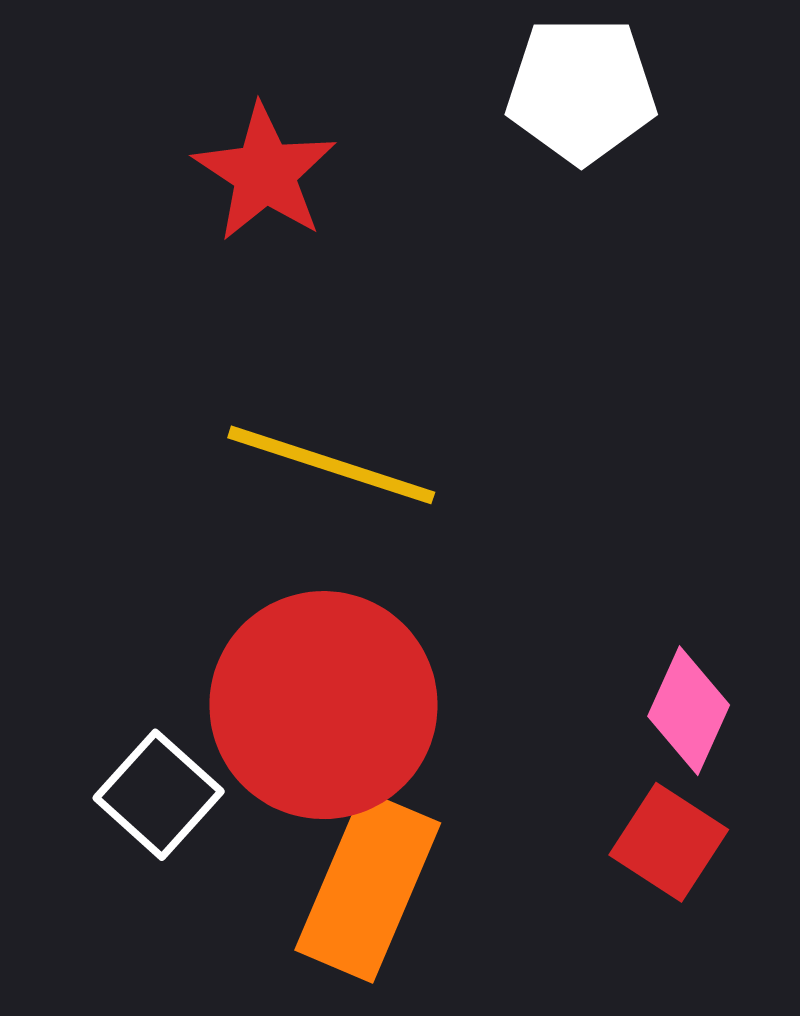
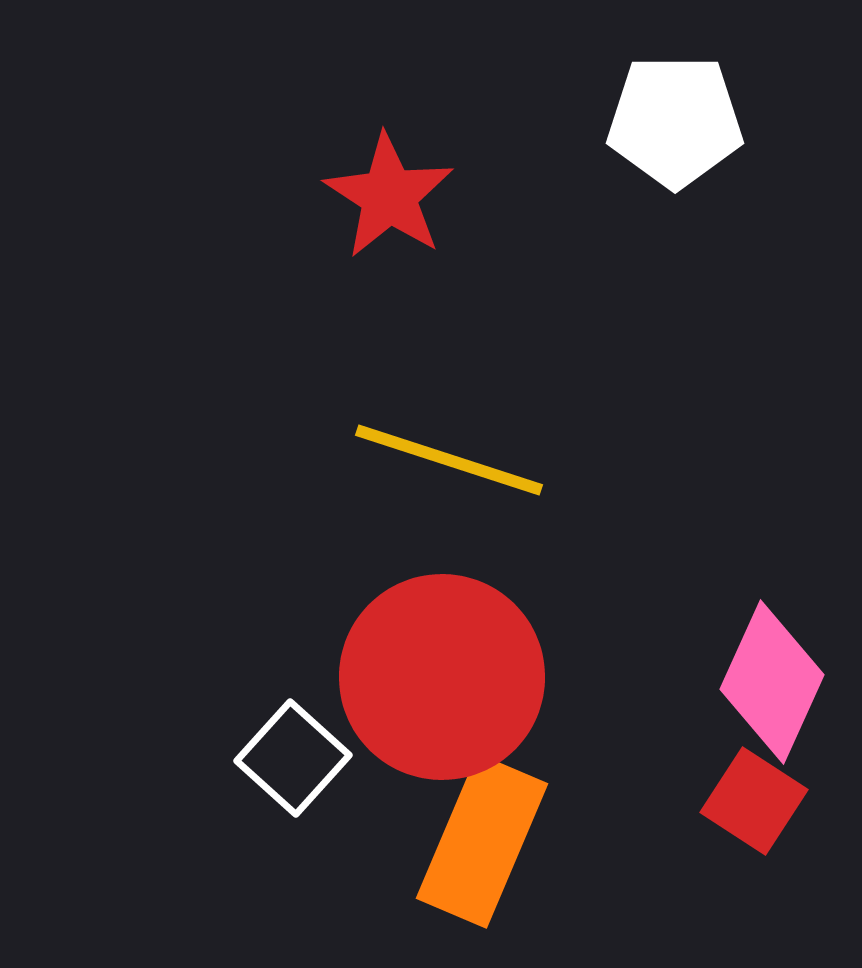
pink diamond: (689, 711) -> (772, 682), size x1.4

